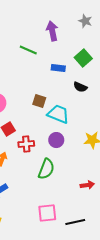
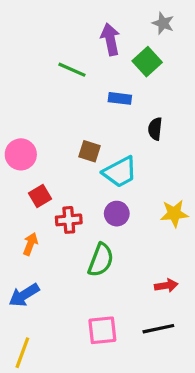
green square: (83, 58) -> (147, 62), moved
black semicircle: (80, 87) -> (155, 129), turned 72
cyan trapezoid: (58, 114) -> (120, 172), turned 130
black line: (75, 222) -> (158, 329), moved

